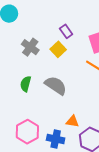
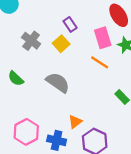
green semicircle: (26, 84) -> (16, 79), moved, turned -63
orange triangle: (72, 121) -> (75, 122), turned -48

